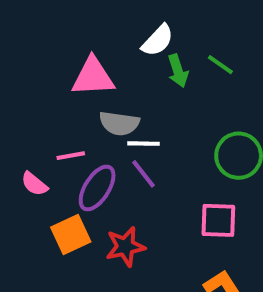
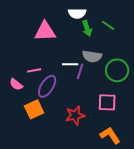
white semicircle: (158, 40) -> (77, 13), turned 48
gray semicircle: (119, 123) -> (92, 56), moved
purple line: (144, 174) -> (80, 71), moved, turned 56
red star: (125, 247) -> (75, 115), moved

